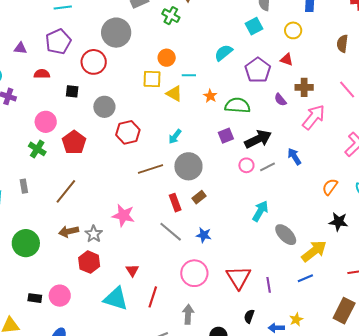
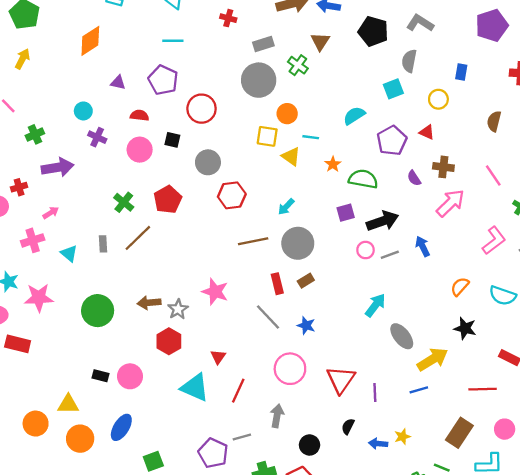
gray circle: (116, 33) -> (259, 80), moved
purple pentagon: (58, 42) -> (163, 80), turned -30
pink circle: (46, 122) -> (140, 150), moved
brown line: (66, 191) -> (138, 238), moved

